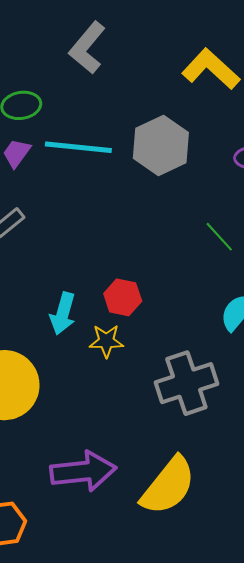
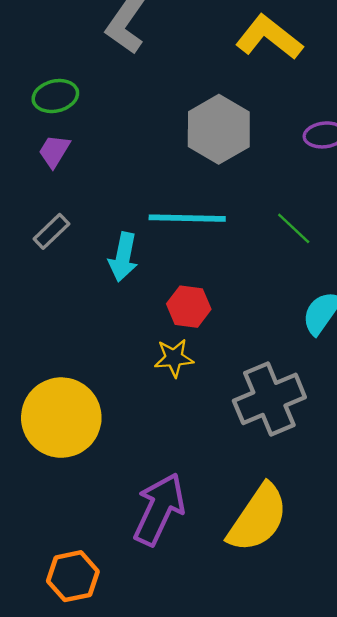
cyan line: (78, 147) -> (187, 218), moved
cyan arrow: (63, 314) -> (123, 257), moved
purple arrow: (83, 471) -> (159, 509), turned -54

